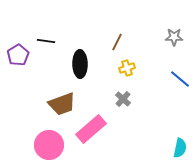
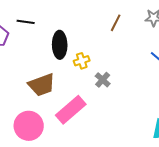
brown line: (117, 42) -> (116, 23), moved
yellow cross: (127, 68) -> (82, 61), moved

